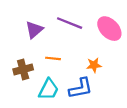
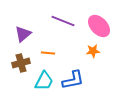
purple triangle: (34, 30) -> (23, 34), moved
orange star: (94, 65) -> (93, 51), moved

